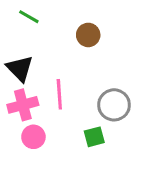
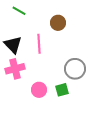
pink line: (59, 94) -> (39, 44), moved
pink circle: (33, 137) -> (39, 90), moved

